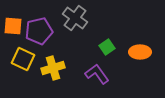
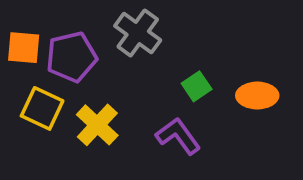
yellow cross: (53, 68) -> (97, 125), turned -30

